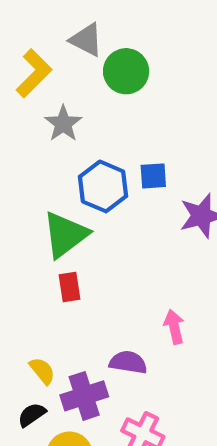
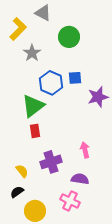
green circle: (126, 71) -> (69, 37), moved
purple semicircle: (128, 362) -> (80, 179), moved
purple cross: (84, 396) -> (51, 162), moved

